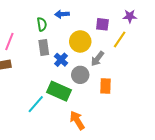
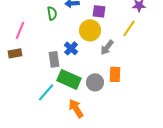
purple square: (102, 24) -> (99, 11), moved
gray rectangle: (44, 48) -> (54, 59), moved
gray circle: (80, 75) -> (95, 82), moved
orange arrow: (77, 120) -> (76, 108), moved

